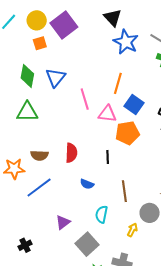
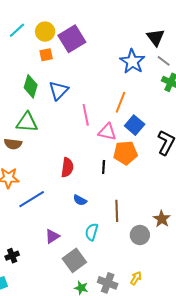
black triangle: (113, 18) -> (156, 37), moved
brown semicircle: (39, 155) -> (13, 144), moved
black line: (108, 157) -> (104, 167), moved
yellow arrow: (132, 230) -> (136, 278), moved

